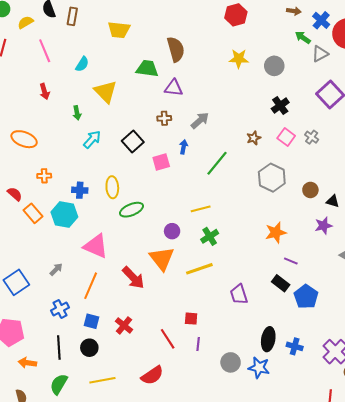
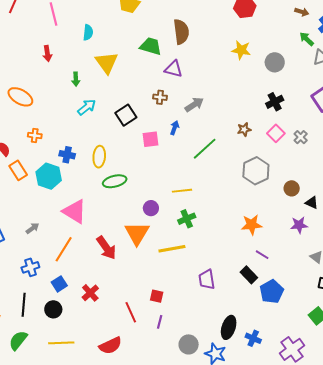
cyan semicircle: (82, 64) -> (88, 32), turned -35
blue square: (91, 321) -> (59, 284), turned 35

